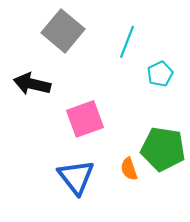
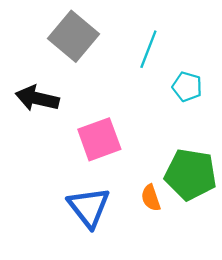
cyan pentagon: (160, 74) -> (187, 87), turned -30

